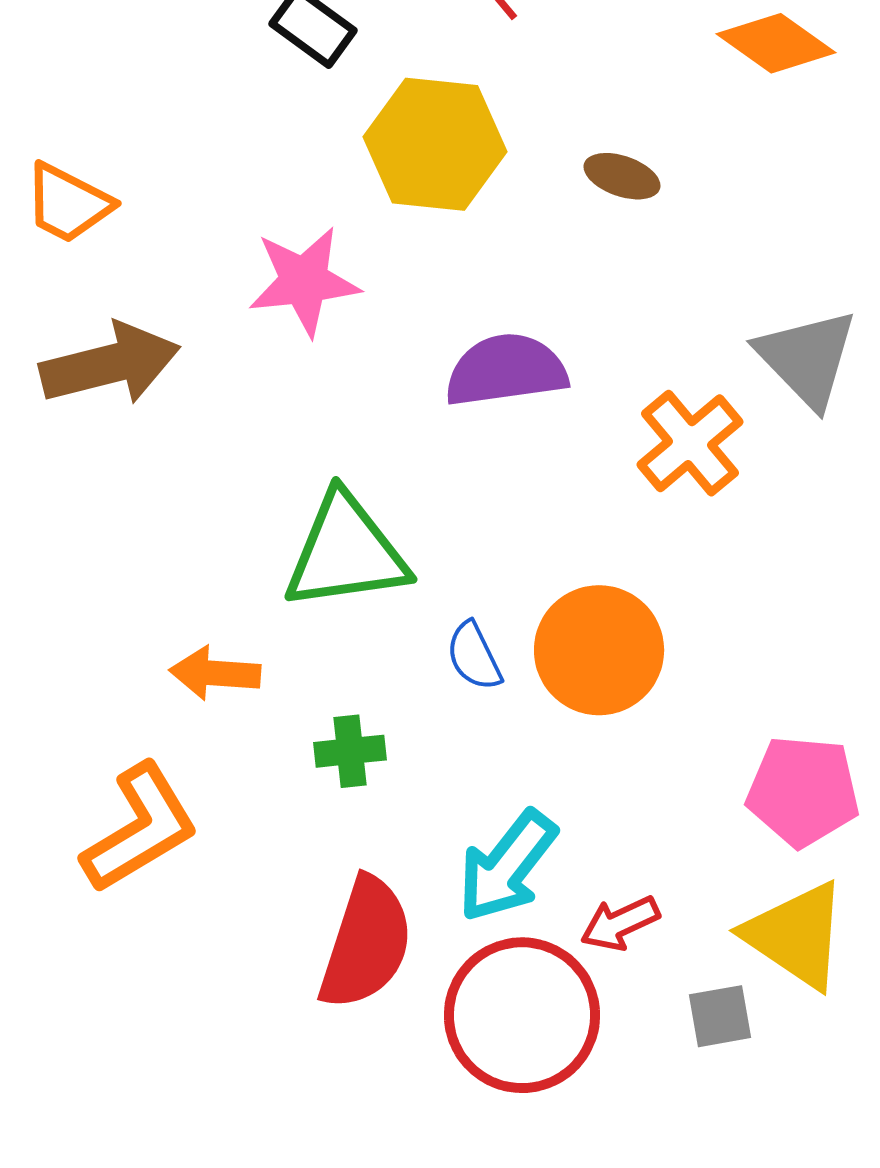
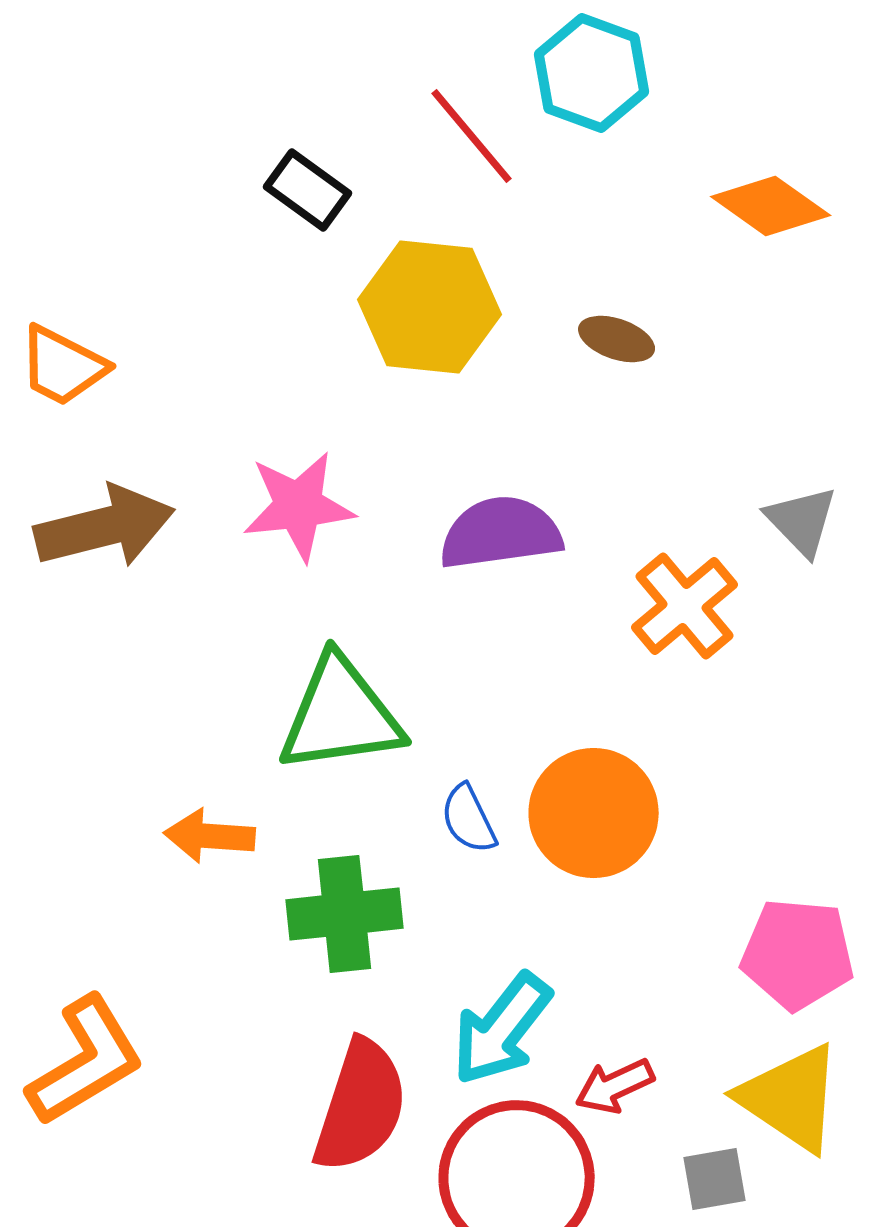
pink star: (304, 281) -> (299, 506), moved
gray triangle: (807, 358) -> (802, 521), size x0.7
green cross: (350, 751) -> (345, 914), size x1.6
orange L-shape: (140, 828) -> (86, 1061), moved

